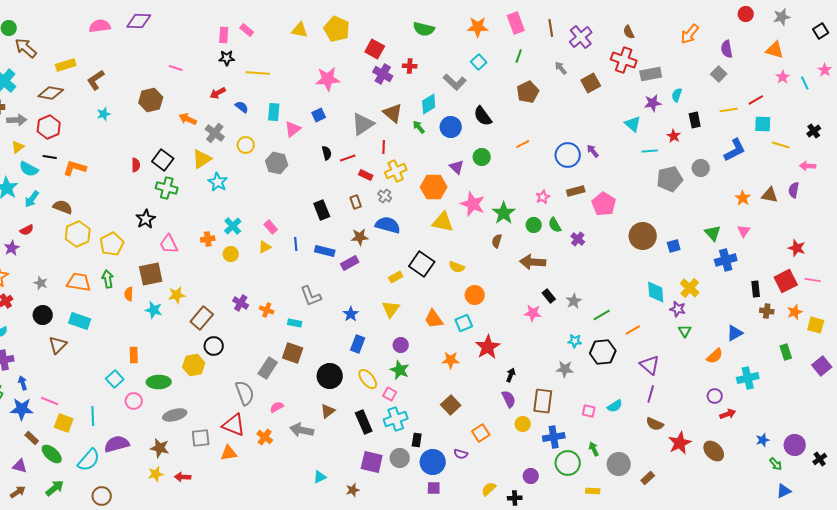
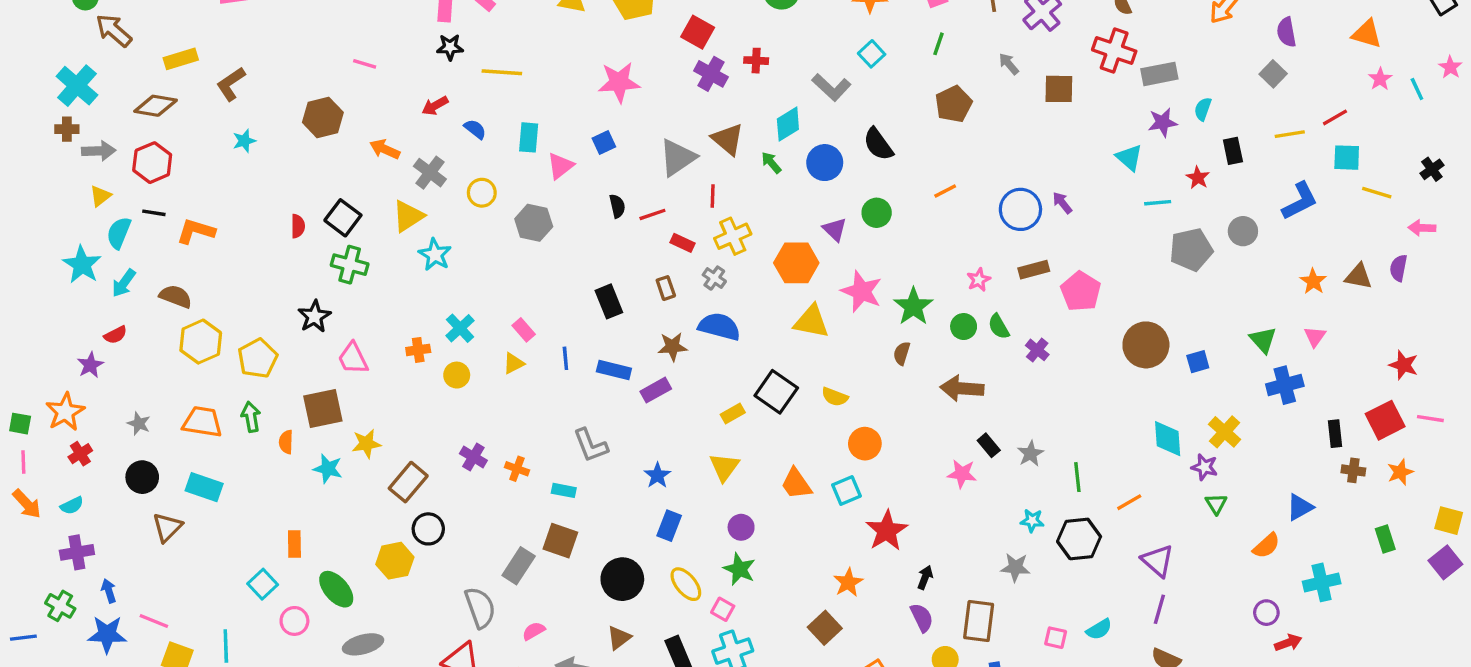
brown square: (591, 83) -> (1059, 89), turned 30
cyan semicircle: (29, 169) -> (119, 233), turned 84
green line: (602, 315) -> (1077, 477), turned -66
yellow square: (816, 325) -> (1449, 521), moved
orange star: (451, 360) -> (848, 582), moved, turned -30
green ellipse: (159, 382) -> (336, 589), turned 50

